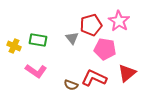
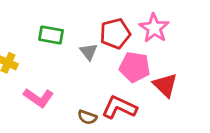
green rectangle: (38, 40) -> (51, 35), moved
red triangle: (127, 73) -> (165, 85), moved, turned -36

